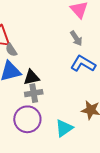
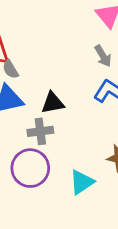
black triangle: (31, 77) -> (53, 103), moved

